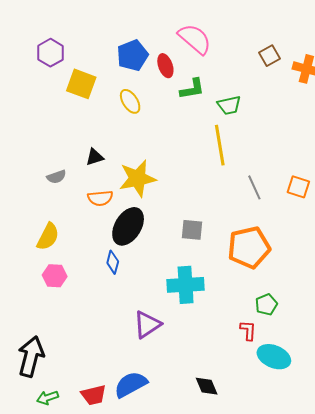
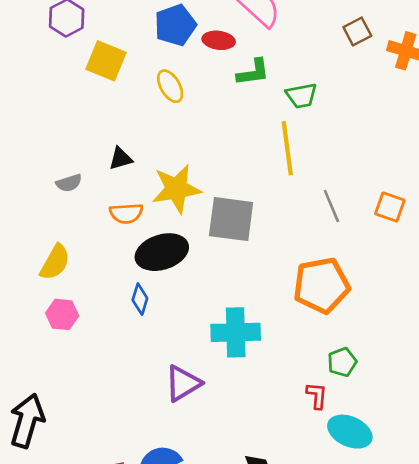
red ellipse: (165, 66) -> (219, 40), turned -65
black ellipse: (128, 226) -> (162, 252), turned 39
gray square: (192, 230) -> (231, 219), moved, size x1.6

